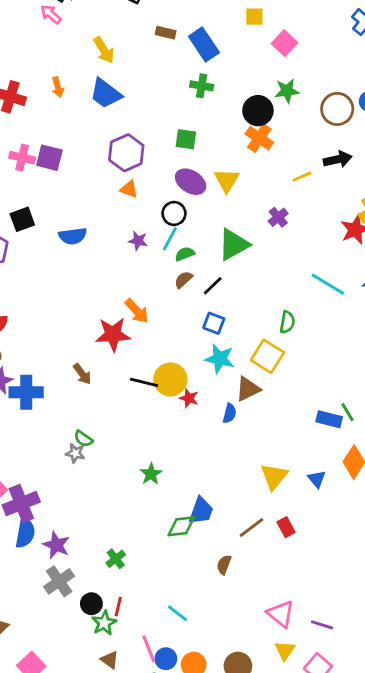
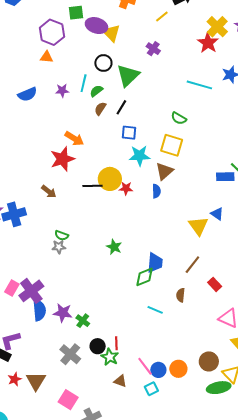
purple hexagon: (126, 153) -> (52, 32), moved
purple ellipse: (191, 182) -> (96, 26), moved
black circle: (174, 213) -> (103, 63), moved
blue semicircle: (73, 236) -> (27, 94), moved
green semicircle: (287, 322) -> (179, 118), turned 126
blue triangle: (317, 479) -> (217, 214), moved
red rectangle: (286, 527) -> (215, 284), moved
green cross: (116, 559) -> (83, 321), moved
gray cross: (59, 581) -> (70, 354), moved
cyan line: (177, 613) -> (155, 310), moved

